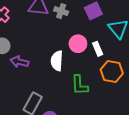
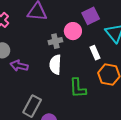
gray cross: (61, 11) -> (55, 41), moved, turned -32
pink circle: (78, 44) -> (73, 31), moved

